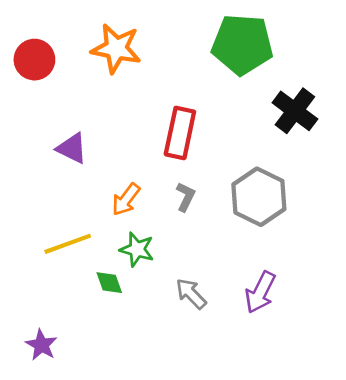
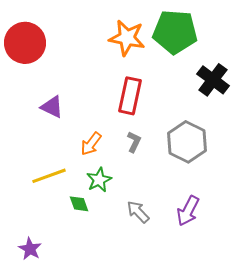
orange star: (116, 48) -> (127, 38), moved
red circle: (34, 60) -> (25, 43), size x1.4
green star: (137, 249) -> (99, 180), turned 30

